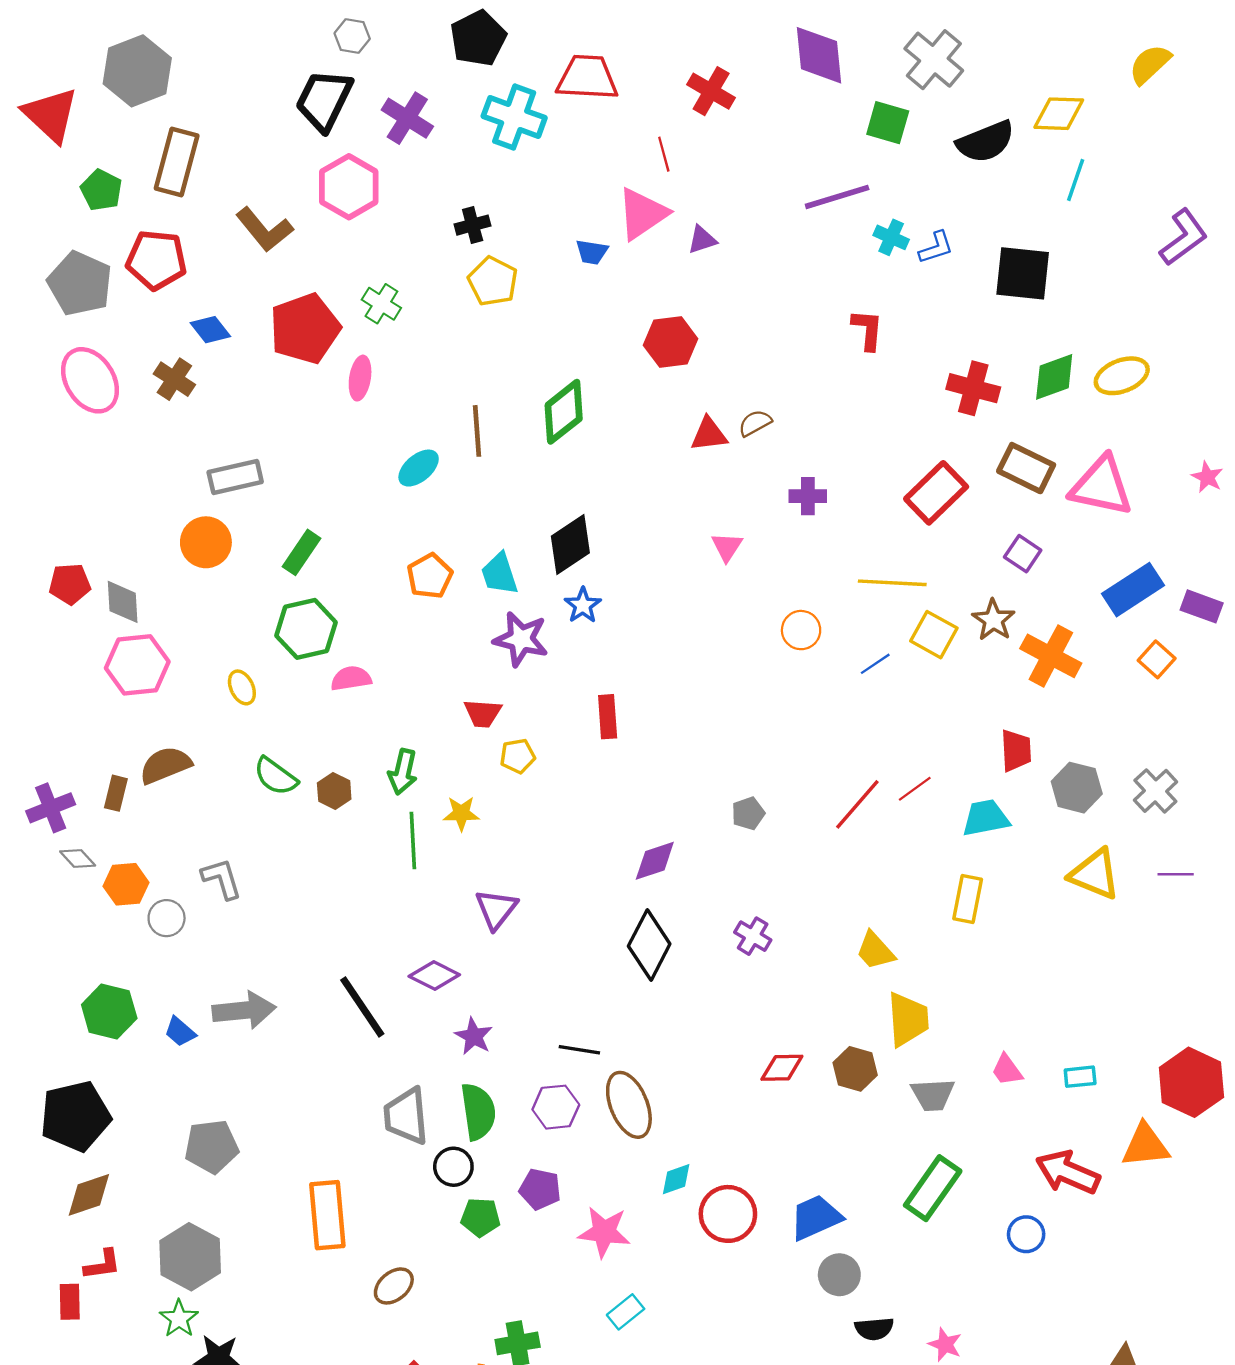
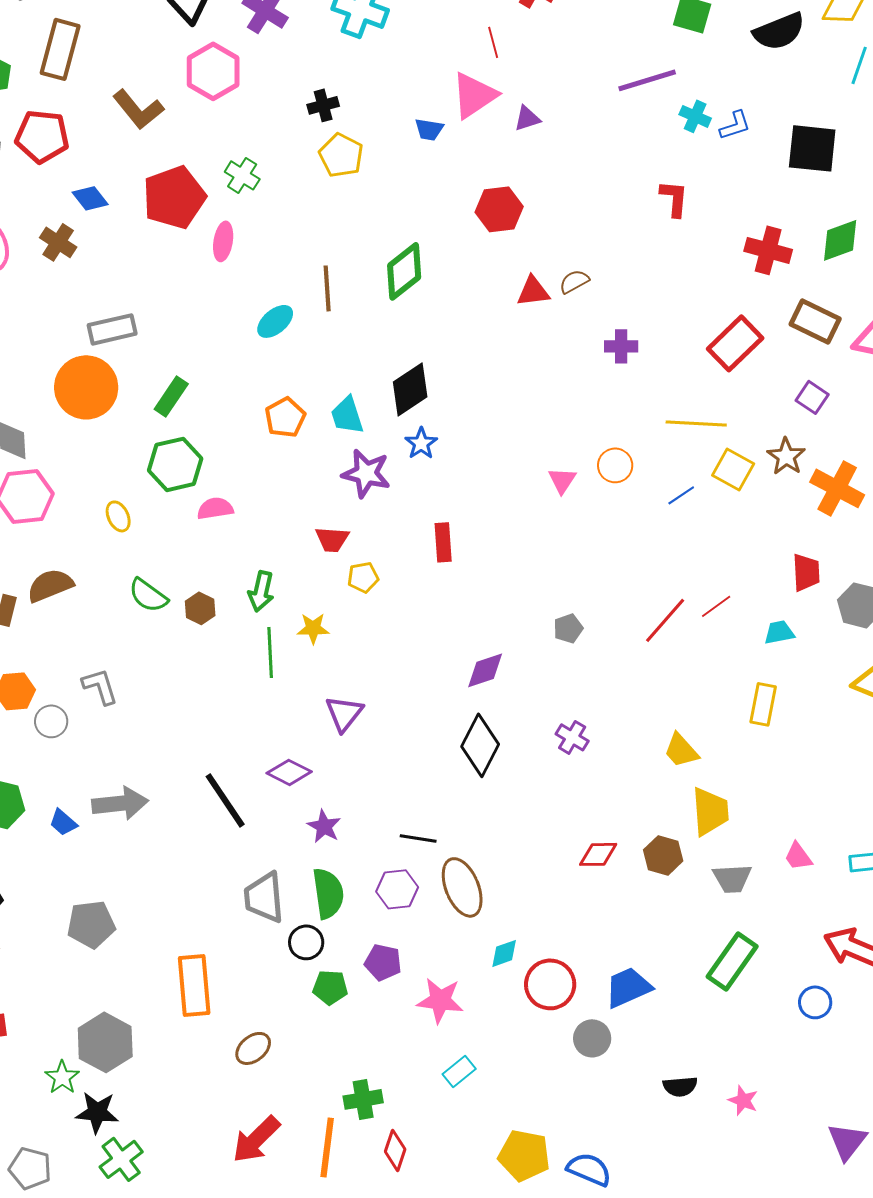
orange circle: (206, 542) -> (86, 387), size x1.4
pink triangle: (727, 547) -> (562, 480), moved
cyan trapezoid: (986, 818) -> (779, 632), size x0.7
gray hexagon: (190, 1257) -> (105, 1042), moved
gray circle: (839, 1275) -> (592, 1038), moved

